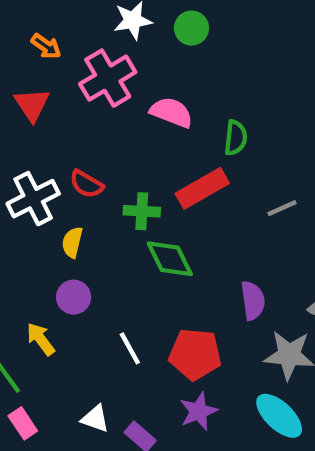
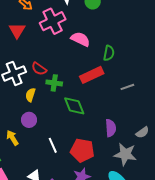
green cross: (142, 211) -> (54, 83), moved

